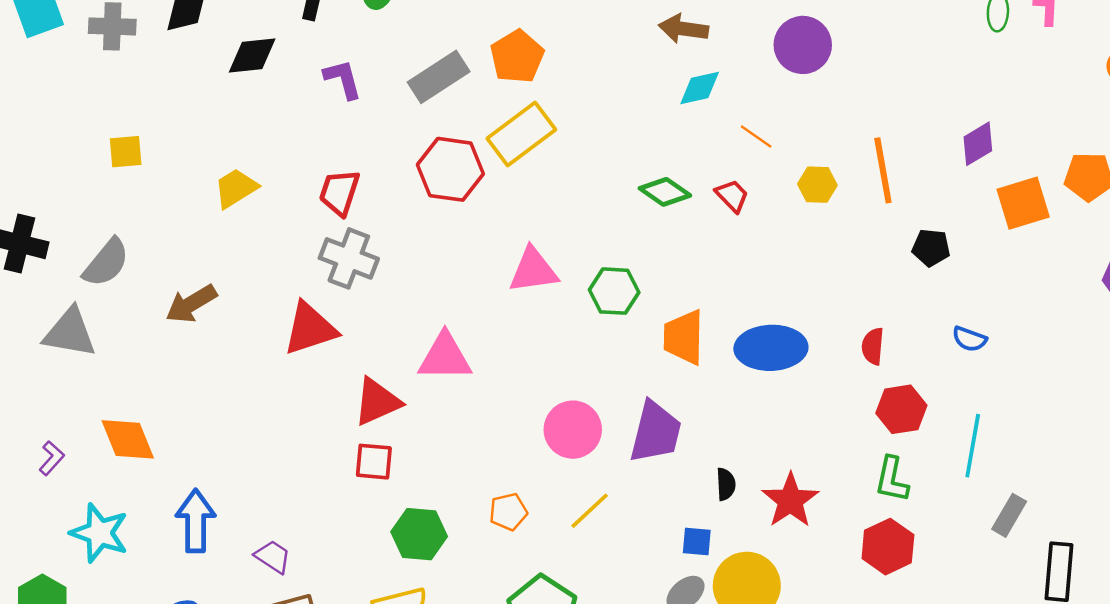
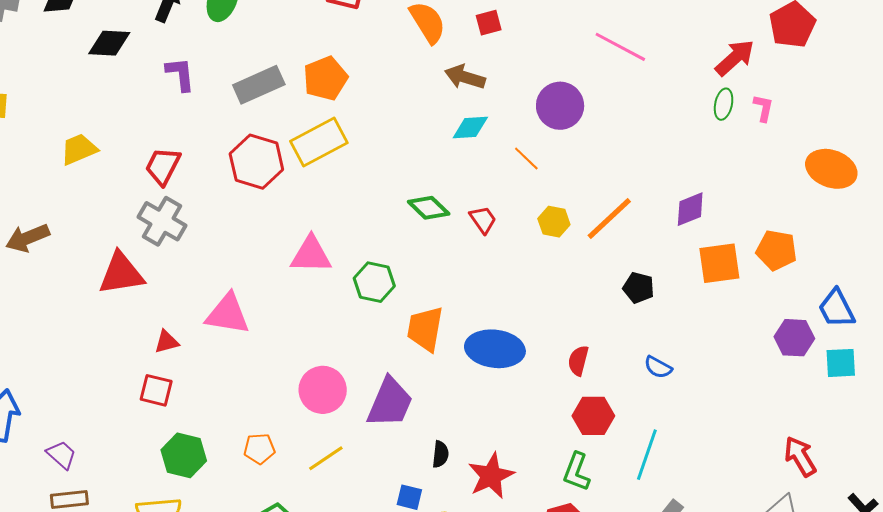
orange line: (756, 137) -> (526, 159), moved
orange line: (883, 170) -> (609, 218), turned 48
red triangle: (377, 402) -> (167, 342), size x0.6

